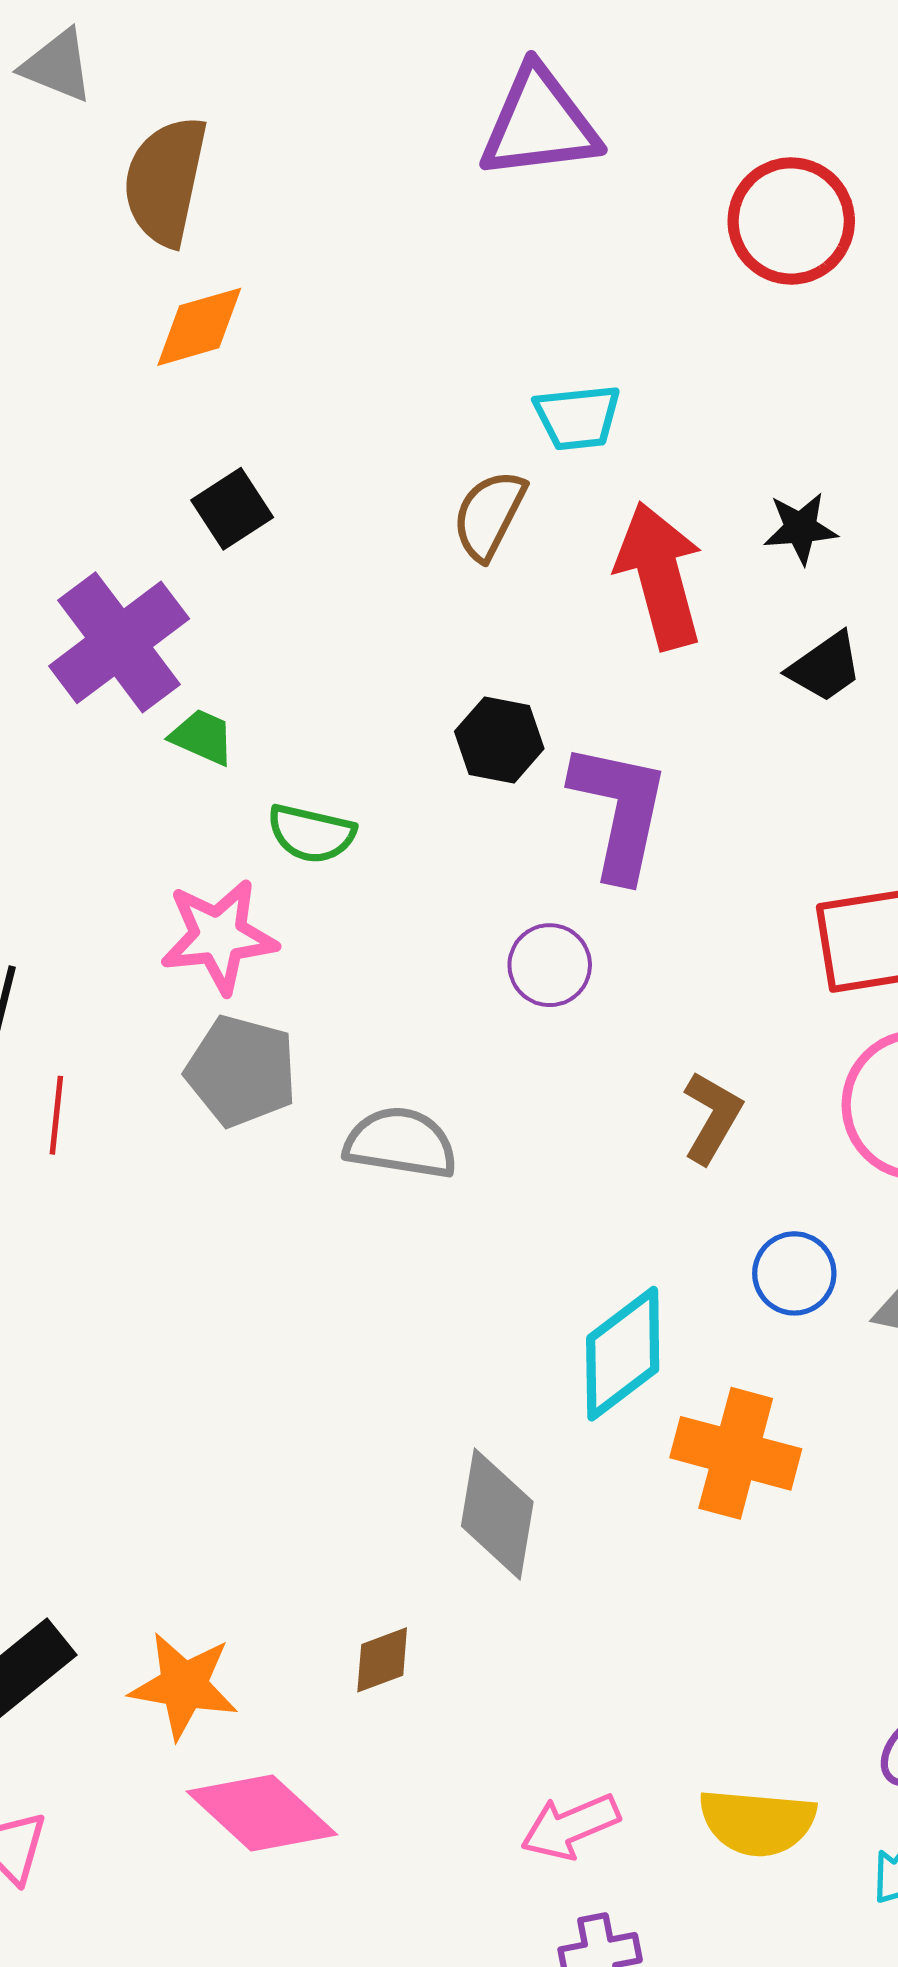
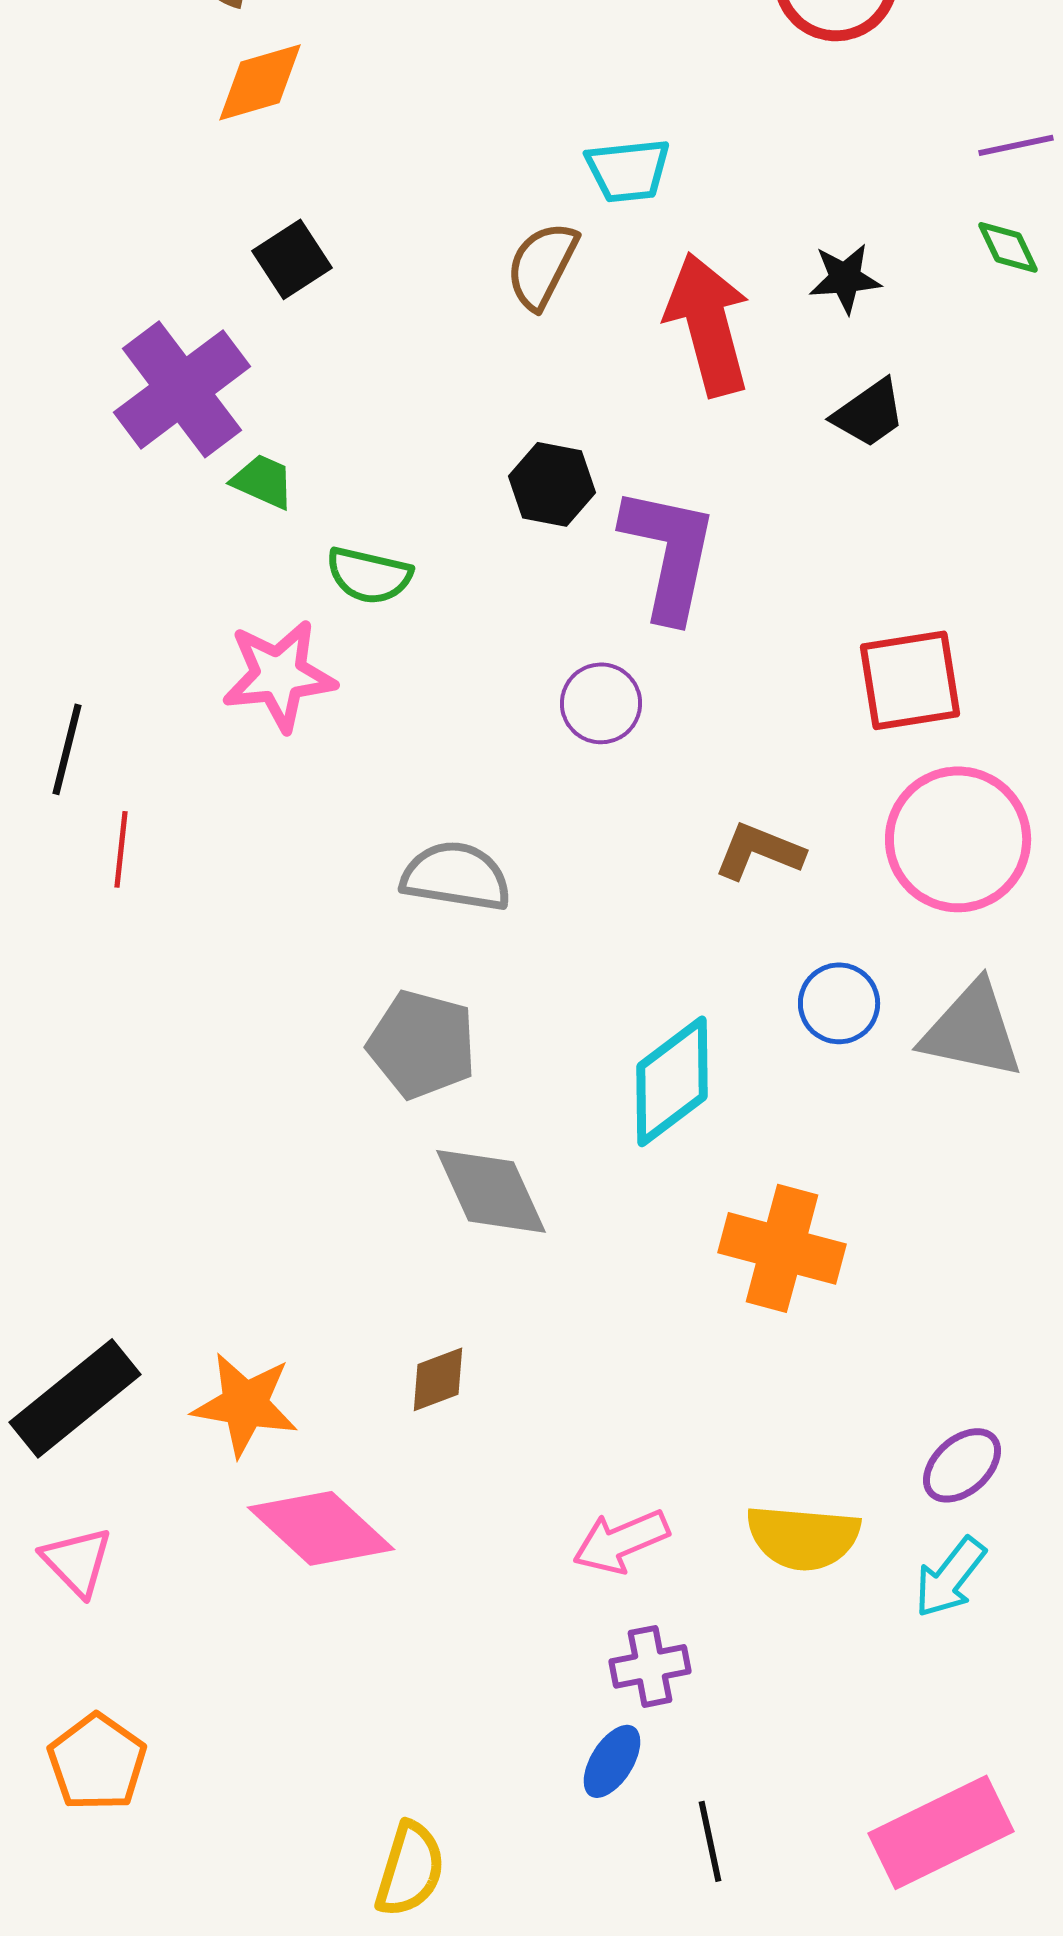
gray pentagon: (241, 1071) -> (422, 1044), moved
brown L-shape: (712, 1117) -> (759, 851), turned -98
orange cross: (736, 1453) -> (782, 1248), moved
gray diamond: (497, 1514) -> (491, 1191), moved, turned -34

